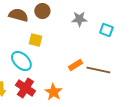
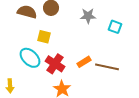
red cross: (25, 88) -> (55, 64), moved

